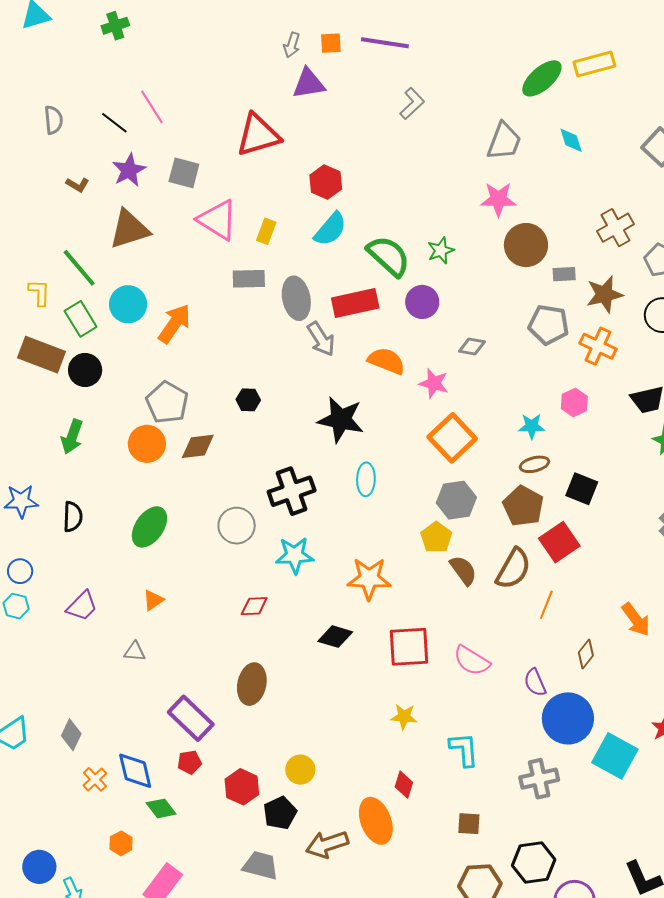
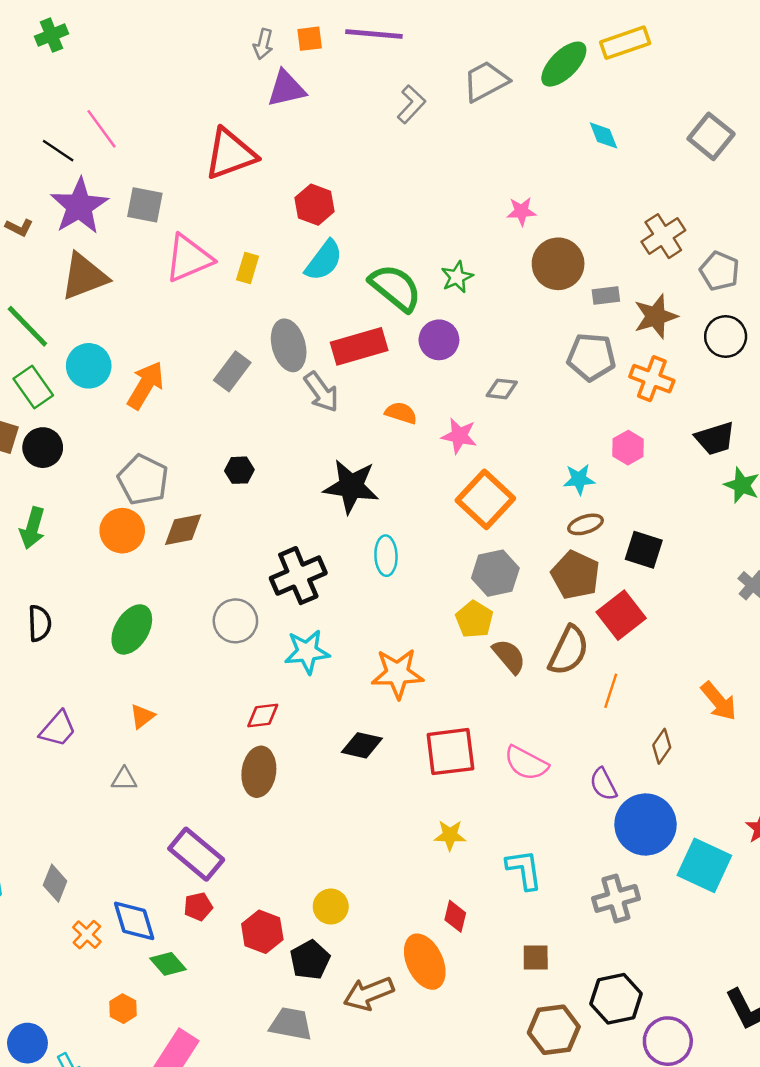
gray trapezoid: (504, 141) -> (486, 81), moved, turned -135
purple star: (129, 170) -> (79, 206), size x1.4
pink star: (498, 199) -> (521, 211), size x0.7
pink triangle: (218, 220) -> (189, 258), turned -51
gray rectangle: (249, 279) -> (232, 371), moved, turned -48
orange semicircle: (386, 361) -> (401, 413), size x0.7
brown ellipse: (252, 684) -> (259, 772), moved

